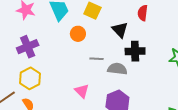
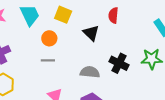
black cross: (135, 51) -> (119, 63), moved, turned 30
gray line: (97, 59) -> (48, 60), moved

